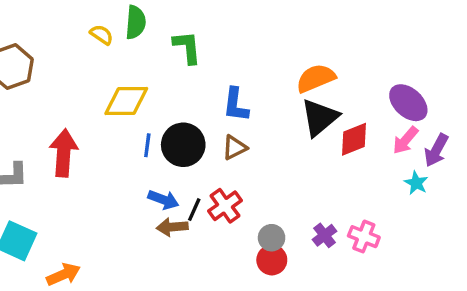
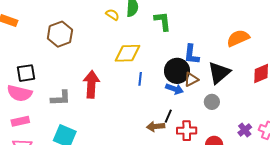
black triangle: (320, 117) -> (219, 73), moved
black circle: (183, 145) -> (177, 71), moved
blue arrow: (163, 200) -> (175, 89), moved
red cross: (225, 206) -> (187, 131), moved, turned 36
gray circle: (272, 238) -> (212, 102), moved

